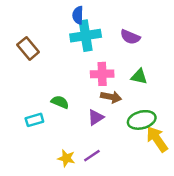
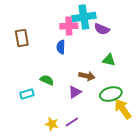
blue semicircle: (78, 15) -> (61, 47), moved
cyan cross: (86, 36) -> (84, 17), moved
brown rectangle: (28, 48) -> (22, 38), turned 30
pink cross: (102, 74) -> (69, 26), moved

